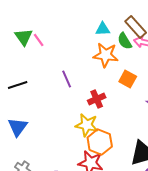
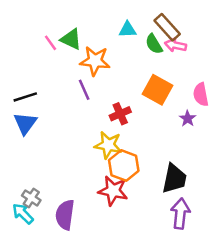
green triangle: (24, 37) -> (71, 39), moved, turned -30
orange star: (106, 55) -> (95, 61), moved
orange square: (128, 79) -> (158, 90), size x1.4
blue triangle: (18, 127) -> (25, 123), moved

